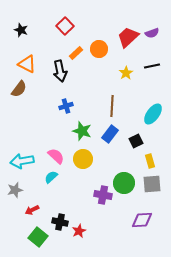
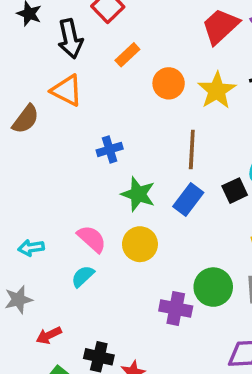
orange circle: (99, 49) -> (169, 83), moved
orange triangle: (27, 64) -> (67, 91), moved
black arrow: (60, 71) -> (70, 39), moved
yellow star: (126, 73) -> (217, 91), size x1.5
black square: (136, 141) -> (235, 191), moved
cyan arrow: (22, 161) -> (31, 248), size x0.6

